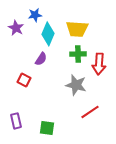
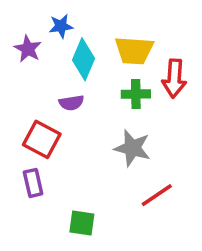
purple semicircle: (41, 59) -> (71, 103), turned 48
red arrow: (99, 64) -> (174, 78), moved
red square: (24, 80) -> (42, 139), size x1.5
purple rectangle: (16, 121) -> (33, 183), moved

